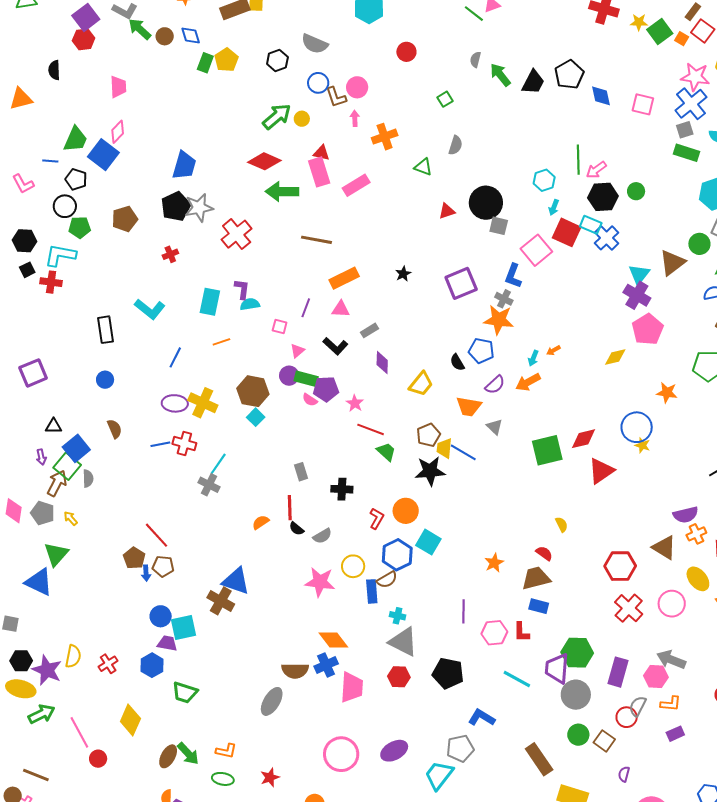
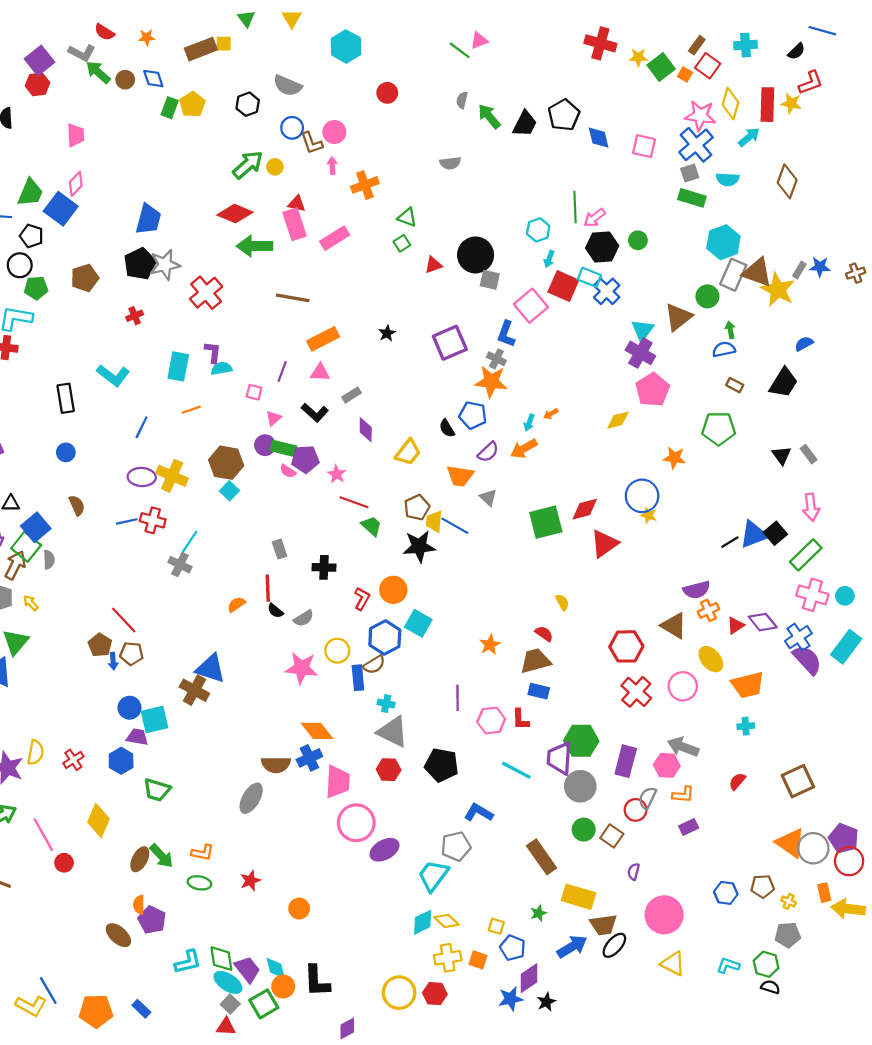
green square: (445, 99) -> (402, 243), moved
gray semicircle: (456, 145) -> (450, 163), moved, turned 66
pink circle: (341, 754) -> (356, 823), moved

